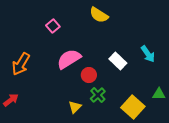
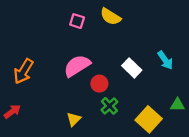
pink square: (53, 26) -> (77, 21), moved, turned -32
yellow triangle: (75, 107) -> (74, 119), moved

